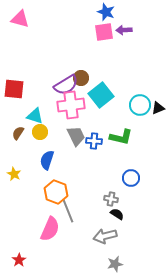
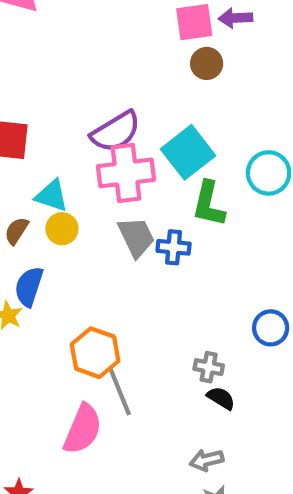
brown circle: (81, 78) -> (207, 63), moved
green L-shape: (121, 137) -> (209, 204), moved, turned 90
blue semicircle: (47, 160) -> (29, 287), moved
blue circle: (131, 178) -> (271, 328), moved
gray arrow: (105, 236) -> (207, 460), moved, size x0.7

